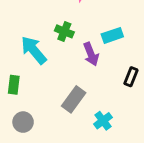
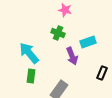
green cross: (64, 31) -> (58, 33), moved
green rectangle: (14, 85) -> (31, 76), moved

